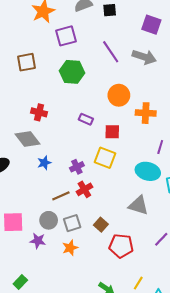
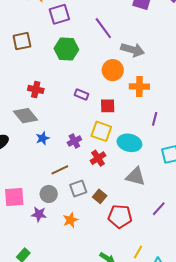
gray arrow: (144, 57) -> (133, 50), moved
cyan ellipse: (148, 171) -> (129, 143), moved
red cross: (84, 189) -> (98, 158), moved
gray square: (72, 223) -> (78, 189), moved

